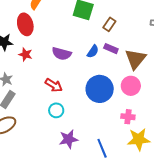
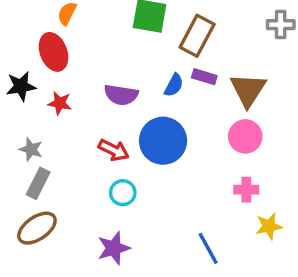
brown rectangle: (109, 24) -> (197, 36), size x1.6
blue circle: (100, 89) -> (163, 141), moved
purple star: (69, 139) -> (114, 248), moved
yellow star: (139, 139) -> (269, 226), size x0.7

